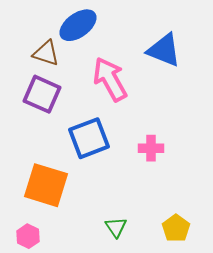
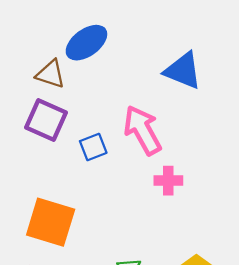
pink arrow: (110, 79) -> (143, 130), moved
blue square: (89, 138) -> (93, 147), moved, size x0.6

